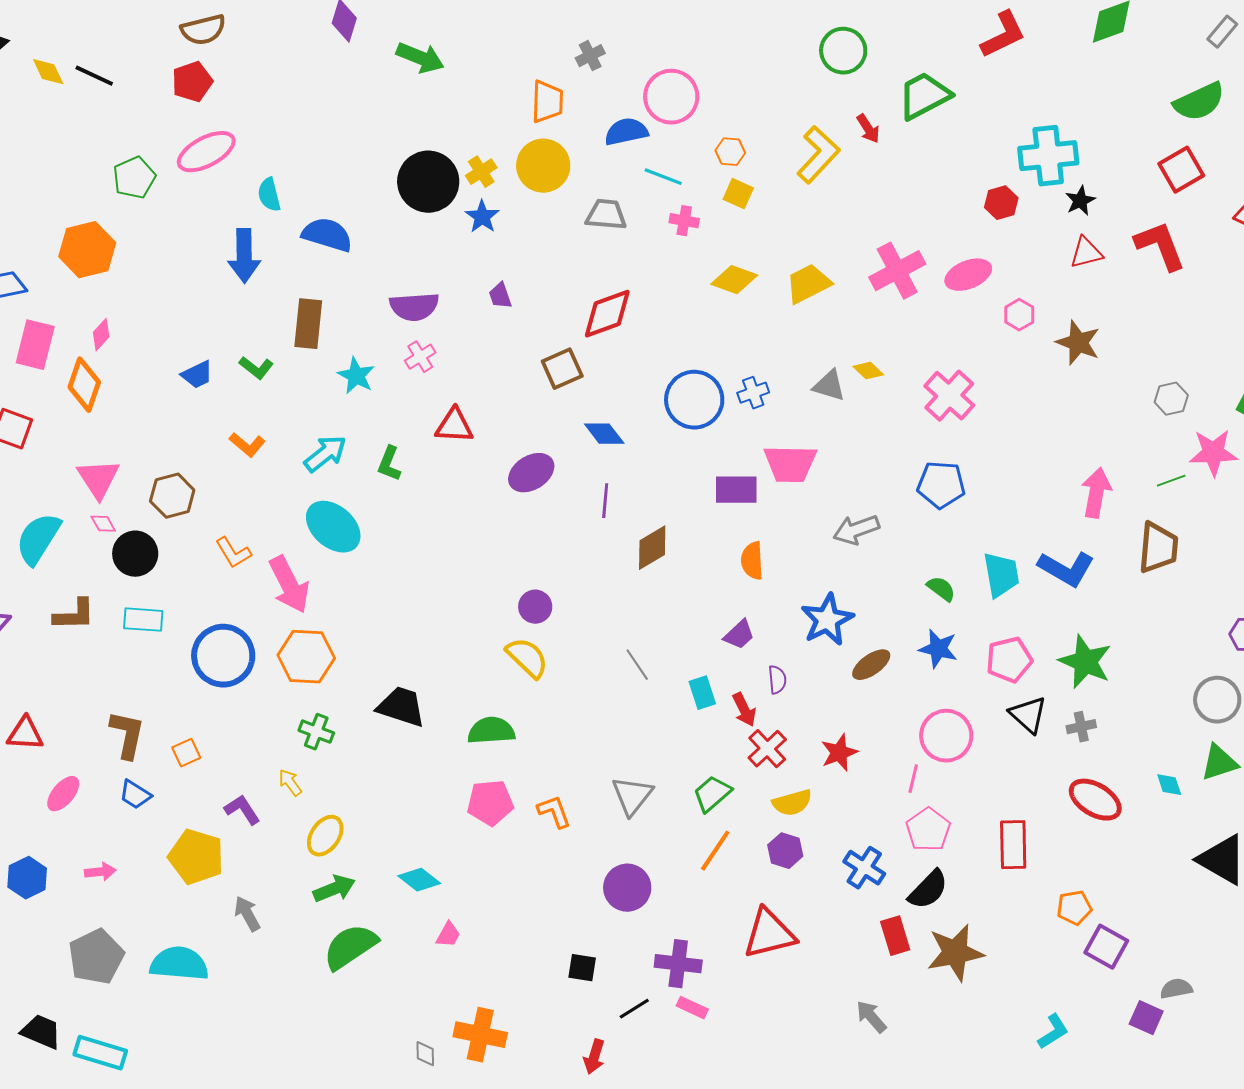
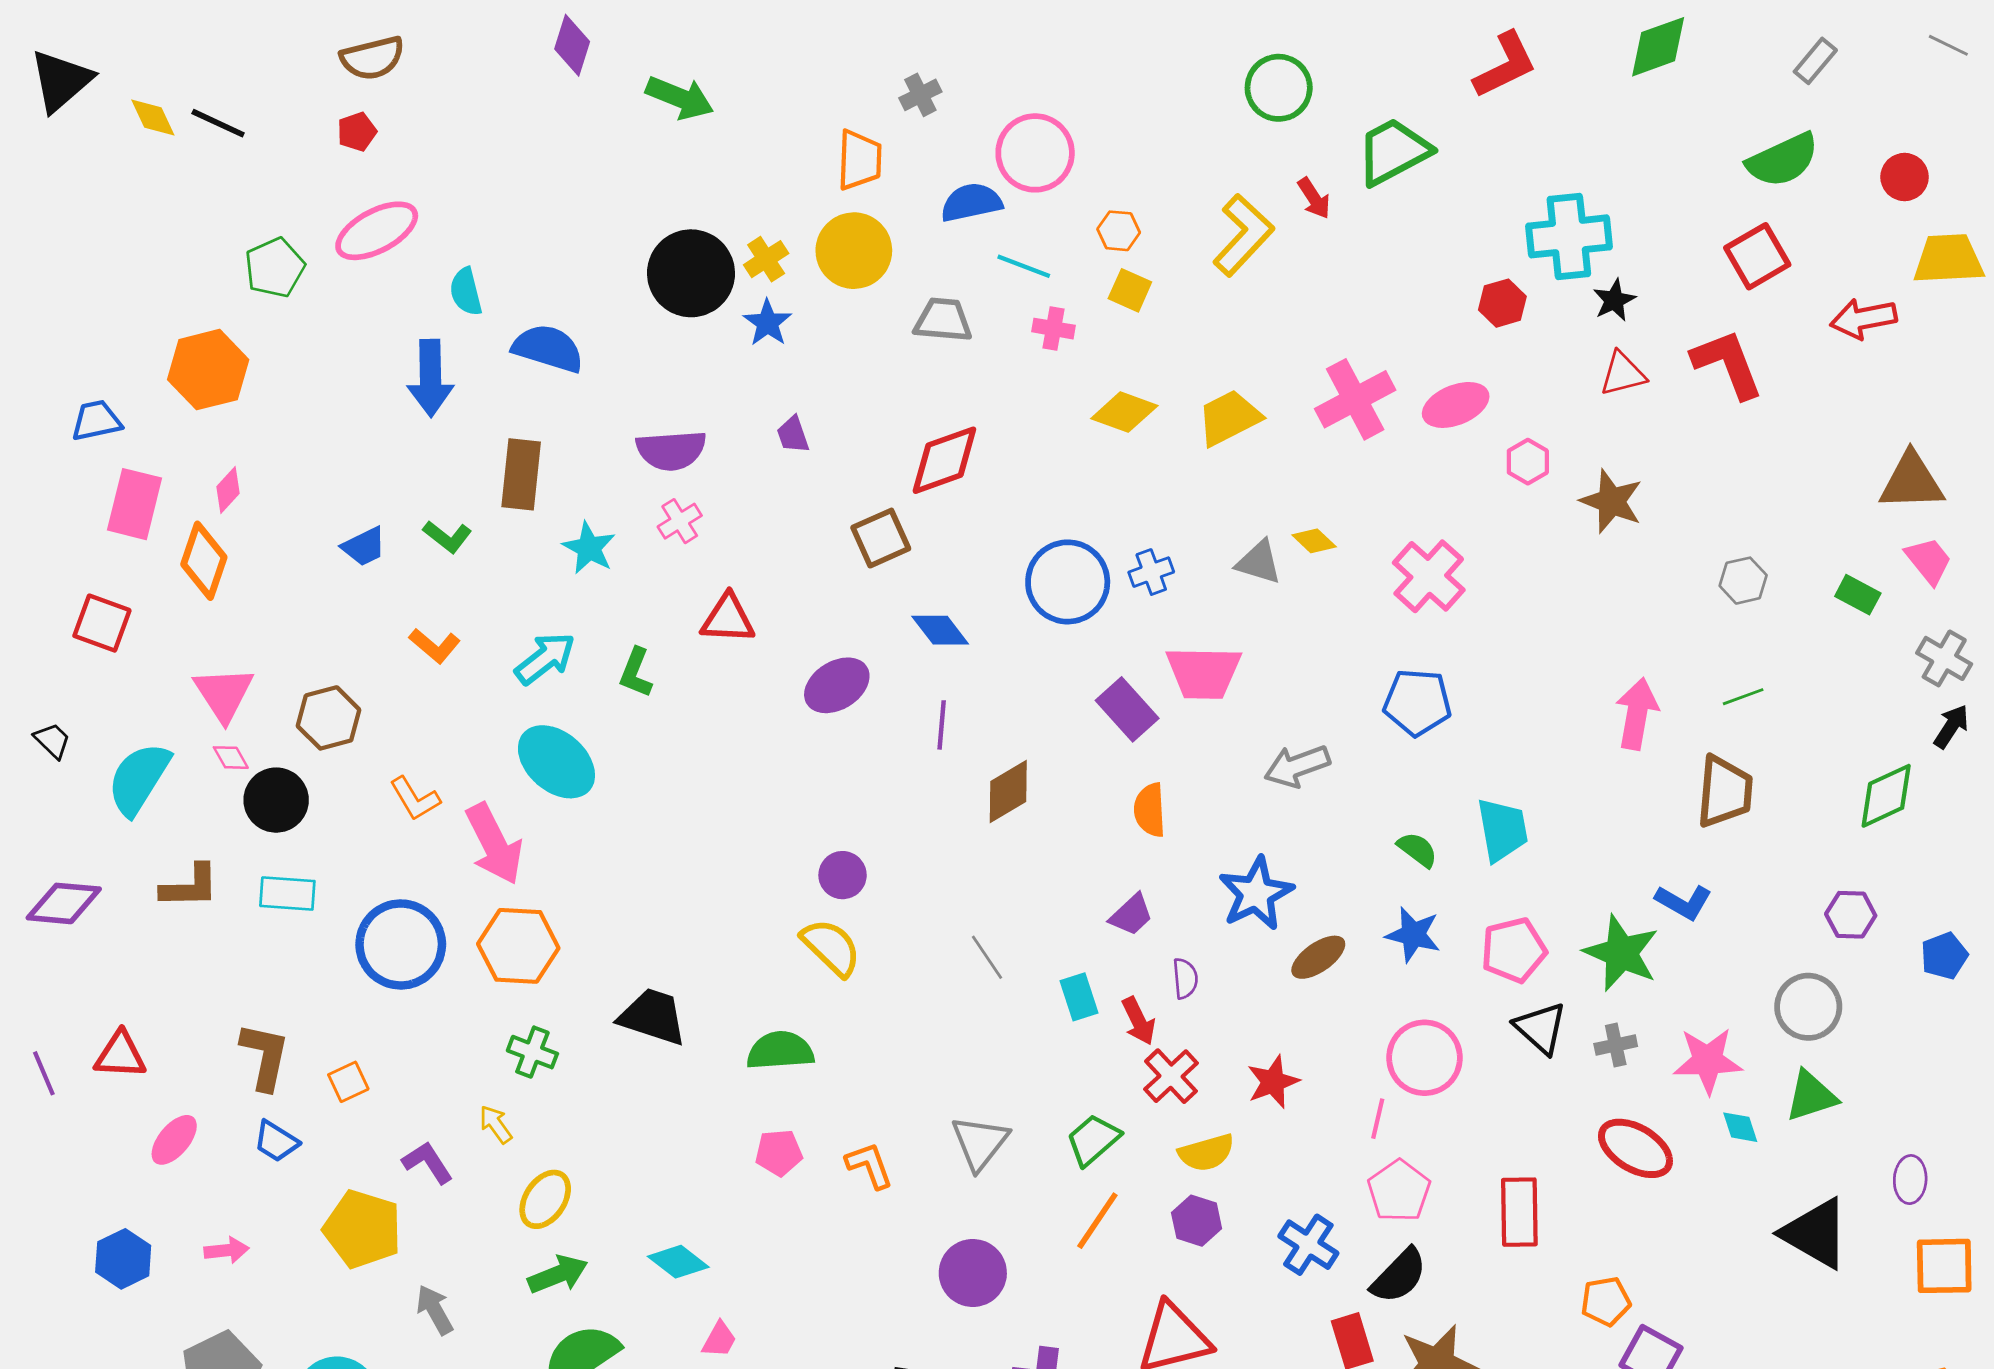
red pentagon: (192, 82) -> (357, 132), size x0.7
pink star: (1213, 453) -> (1708, 1061), moved
purple rectangle: (736, 490) -> (1127, 709), turned 48
blue L-shape: (1066, 569) -> (1684, 902), moved, size x0.7
pink pentagon: (490, 803) -> (779, 1153), size x0.7

